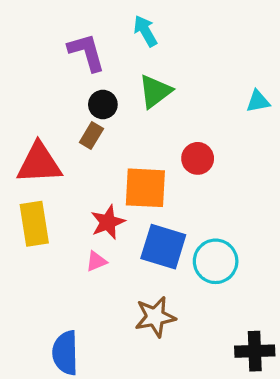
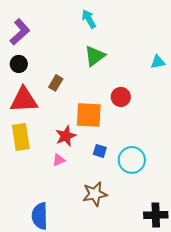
purple L-shape: (87, 52) -> (20, 32), moved, turned 64
black circle: (103, 105) -> (19, 64), moved
blue square: (163, 247) -> (100, 151), size x0.5

